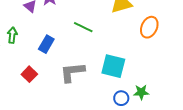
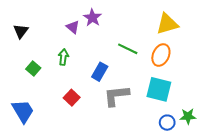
orange ellipse: (149, 27) -> (161, 55), moved
green arrow: (12, 35) -> (63, 57), moved
blue rectangle: (46, 44) -> (100, 72), moved

